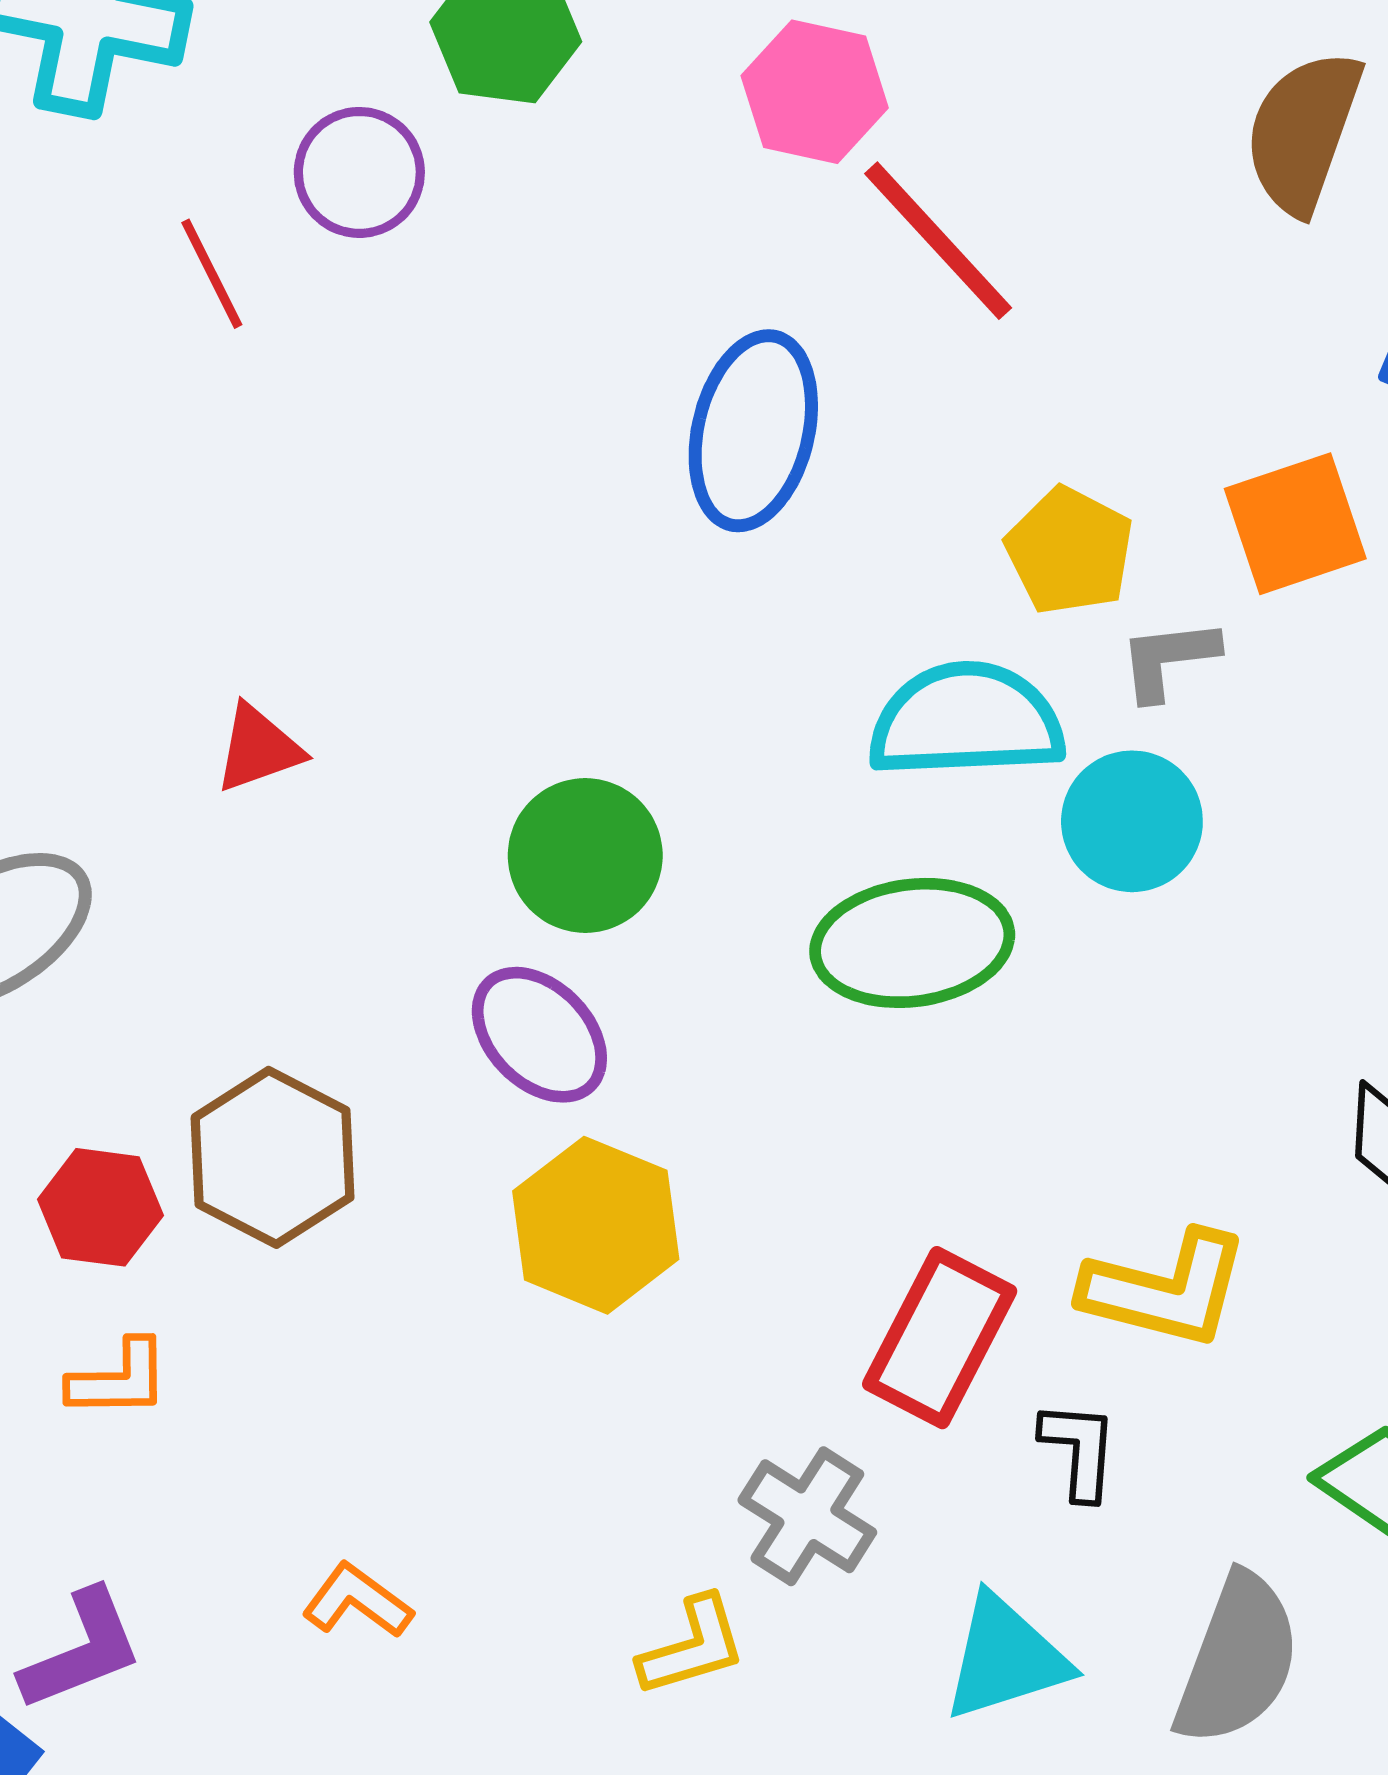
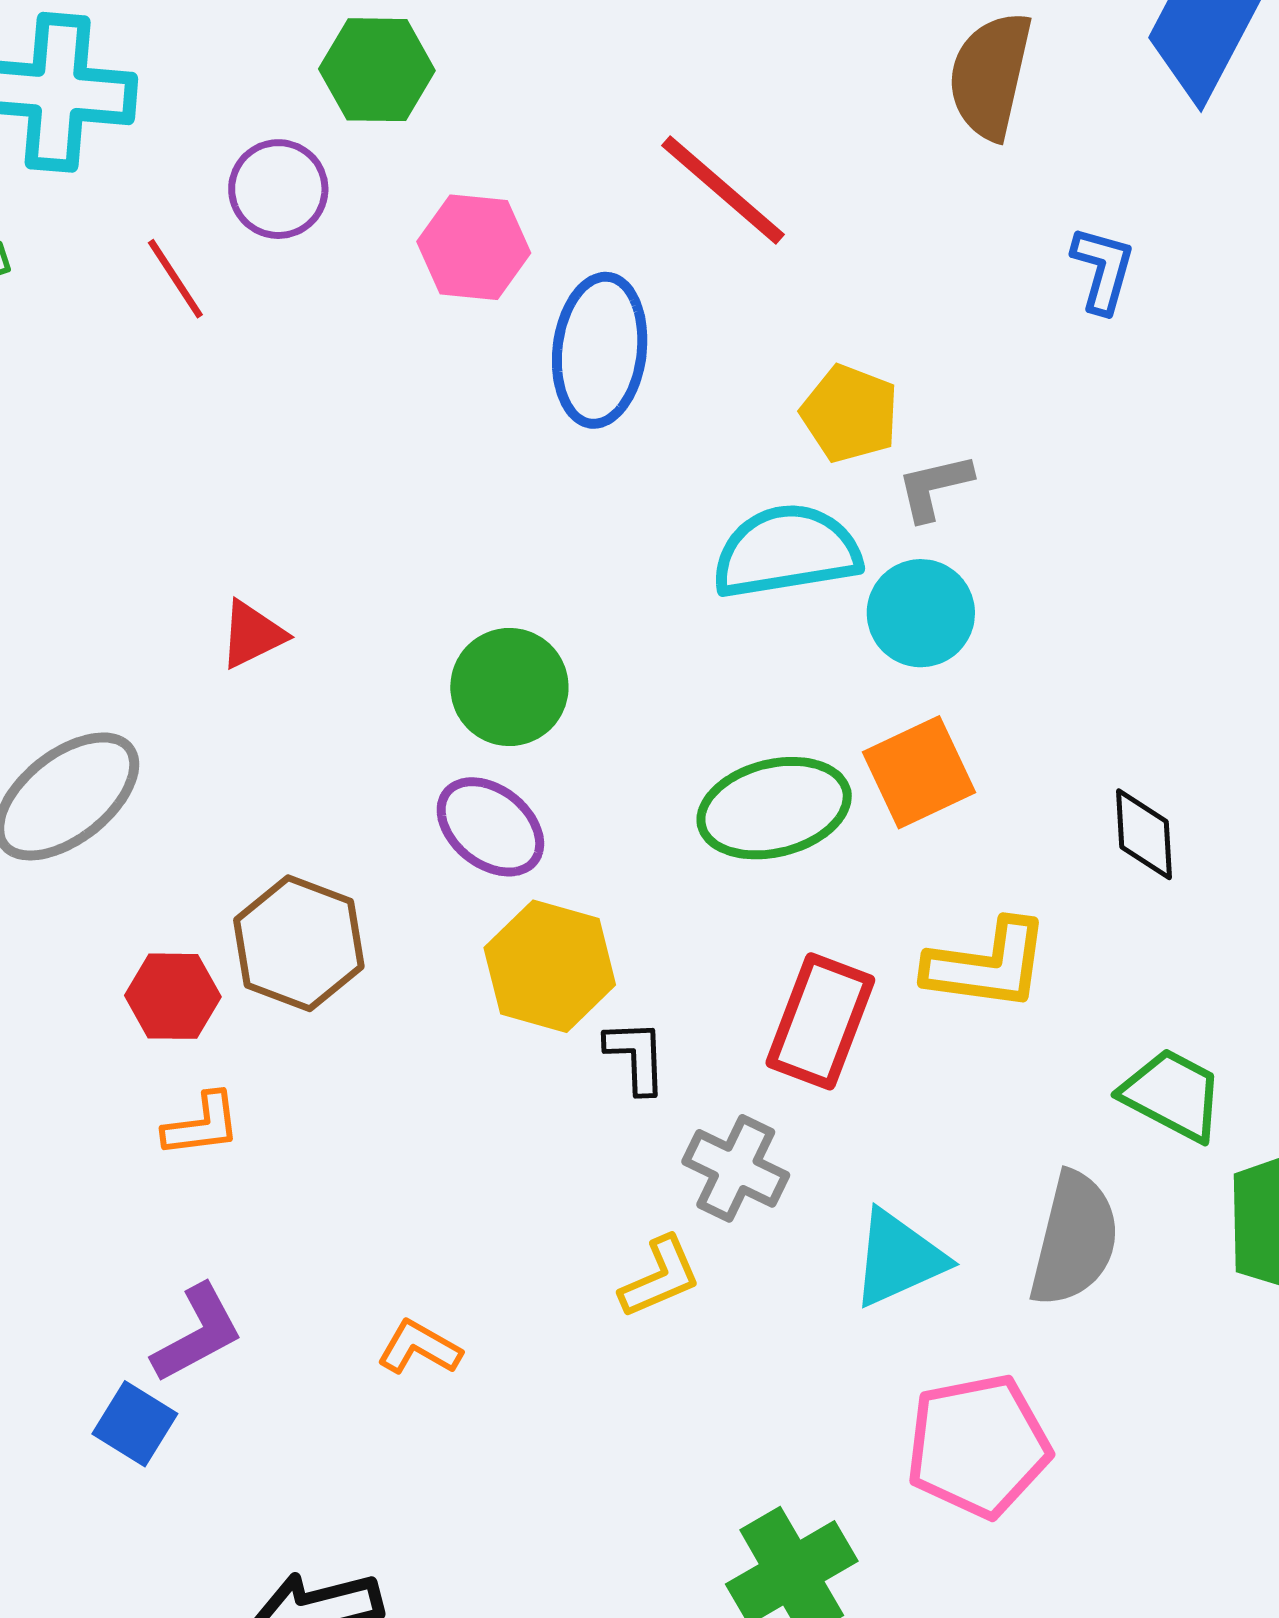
pink hexagon: (815, 92) -> (474, 247), moved
orange square: (1295, 524) -> (919, 772), moved
green ellipse: (912, 943) -> (774, 808), moved
black L-shape: (1079, 1450) -> (636, 1056), moved
orange L-shape: (357, 1601) -> (419, 1348), moved

